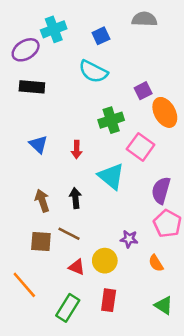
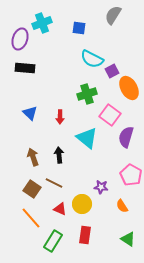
gray semicircle: (144, 19) -> (113, 15), turned -60
blue square: (101, 36) -> (79, 28), turned 32
purple ellipse: (26, 50) -> (20, 39), turned -40
cyan semicircle: (93, 72) -> (92, 59), moved
purple semicircle: (161, 190) -> (126, 137), moved
brown square: (41, 241) -> (32, 189), turned 30
orange line: (24, 285) -> (31, 218), moved

